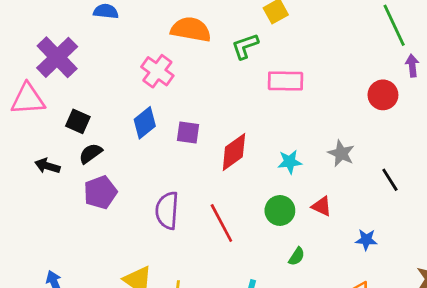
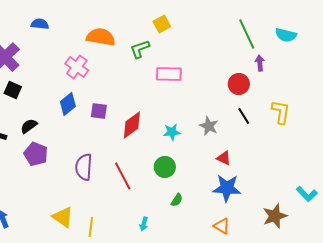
black square: (78, 121) -> (13, 90), moved
black line: (390, 180) -> (244, 116), moved
purple pentagon: (100, 192) -> (36, 154), turned -30
red triangle: (322, 206) -> (224, 158), moved
blue star: (366, 240) -> (227, 188), size x1.8

